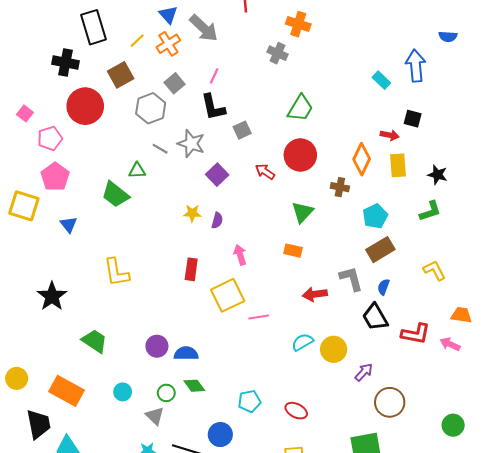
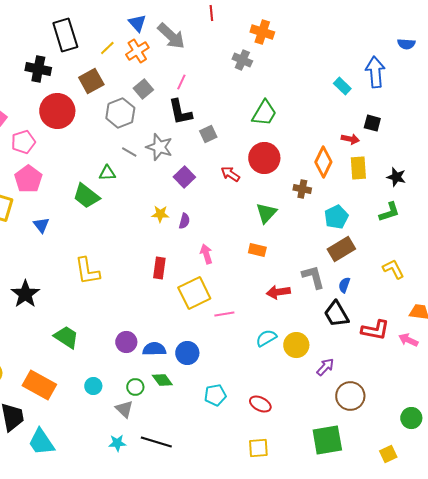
blue circle: (220, 435) -> (187, 353), moved

